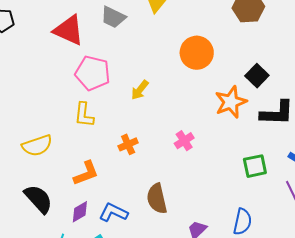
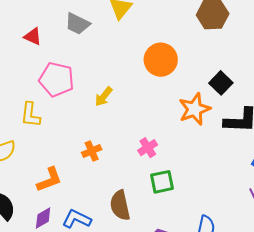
red triangle: (69, 30) -> (33, 37), size x0.6
yellow L-shape: (84, 115) -> (30, 115), moved
green square: (255, 166) -> (162, 182), moved

